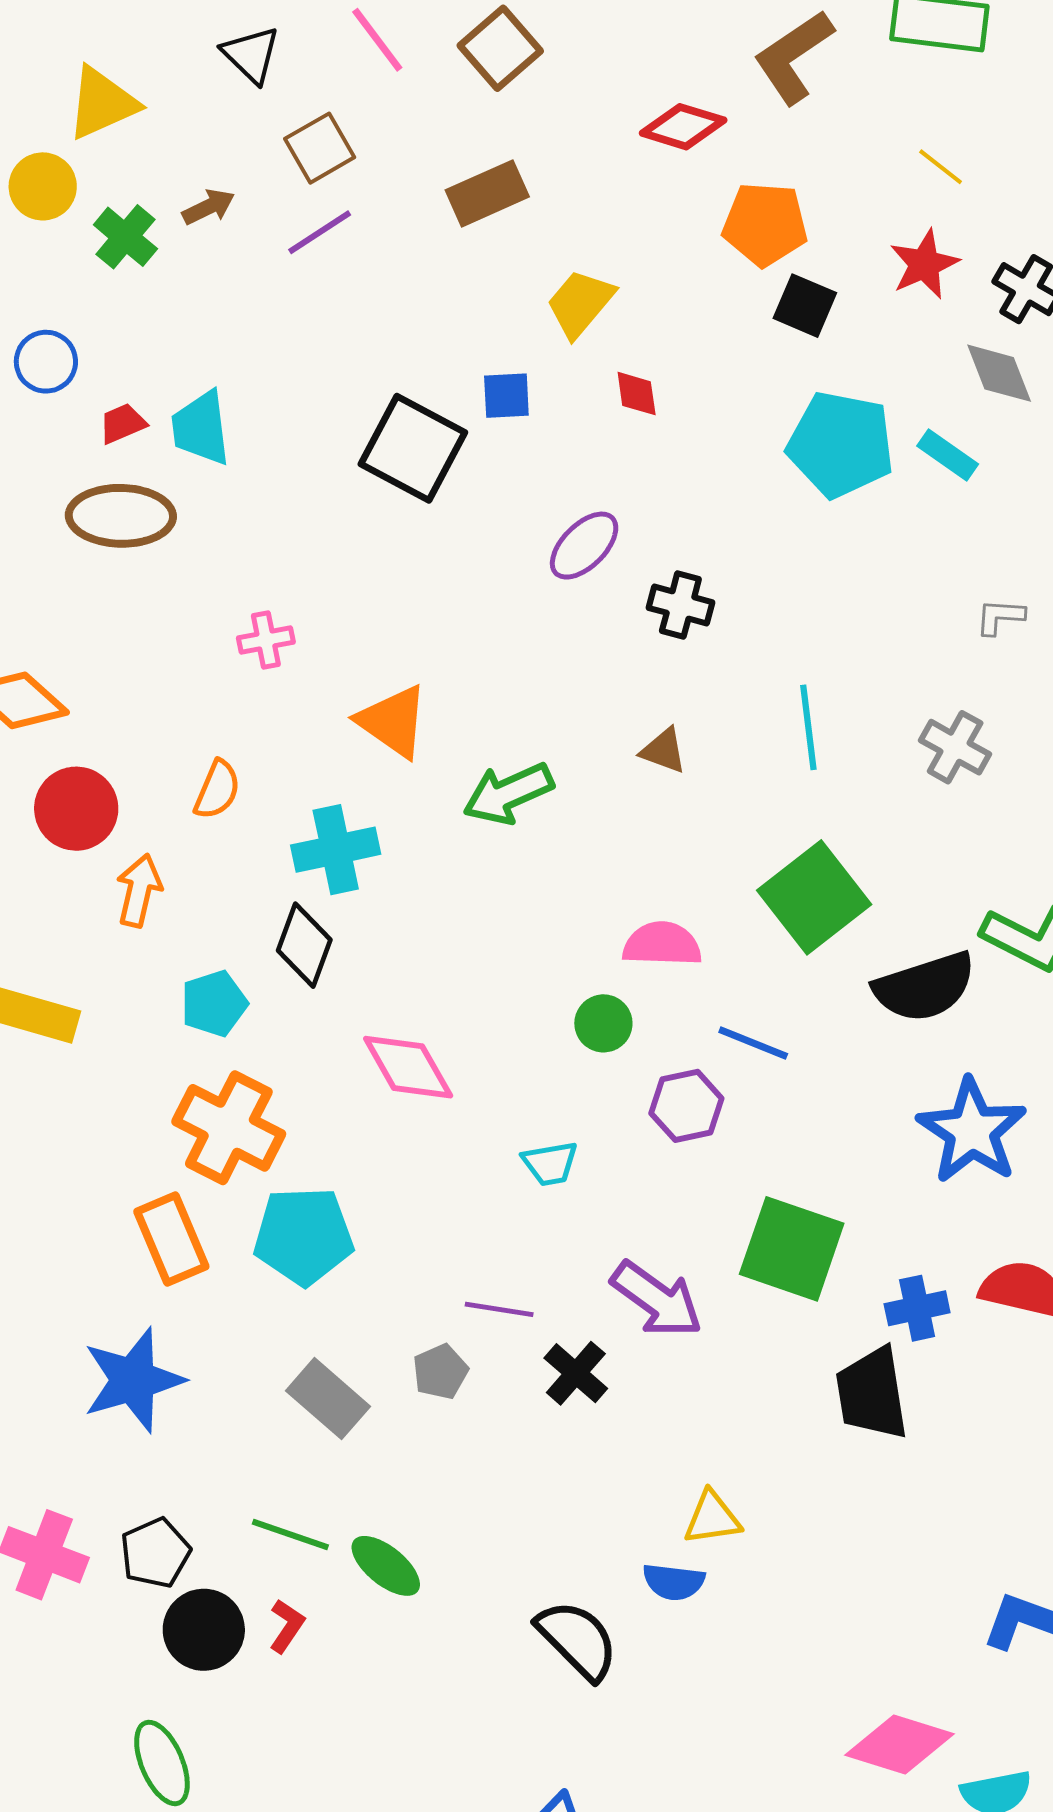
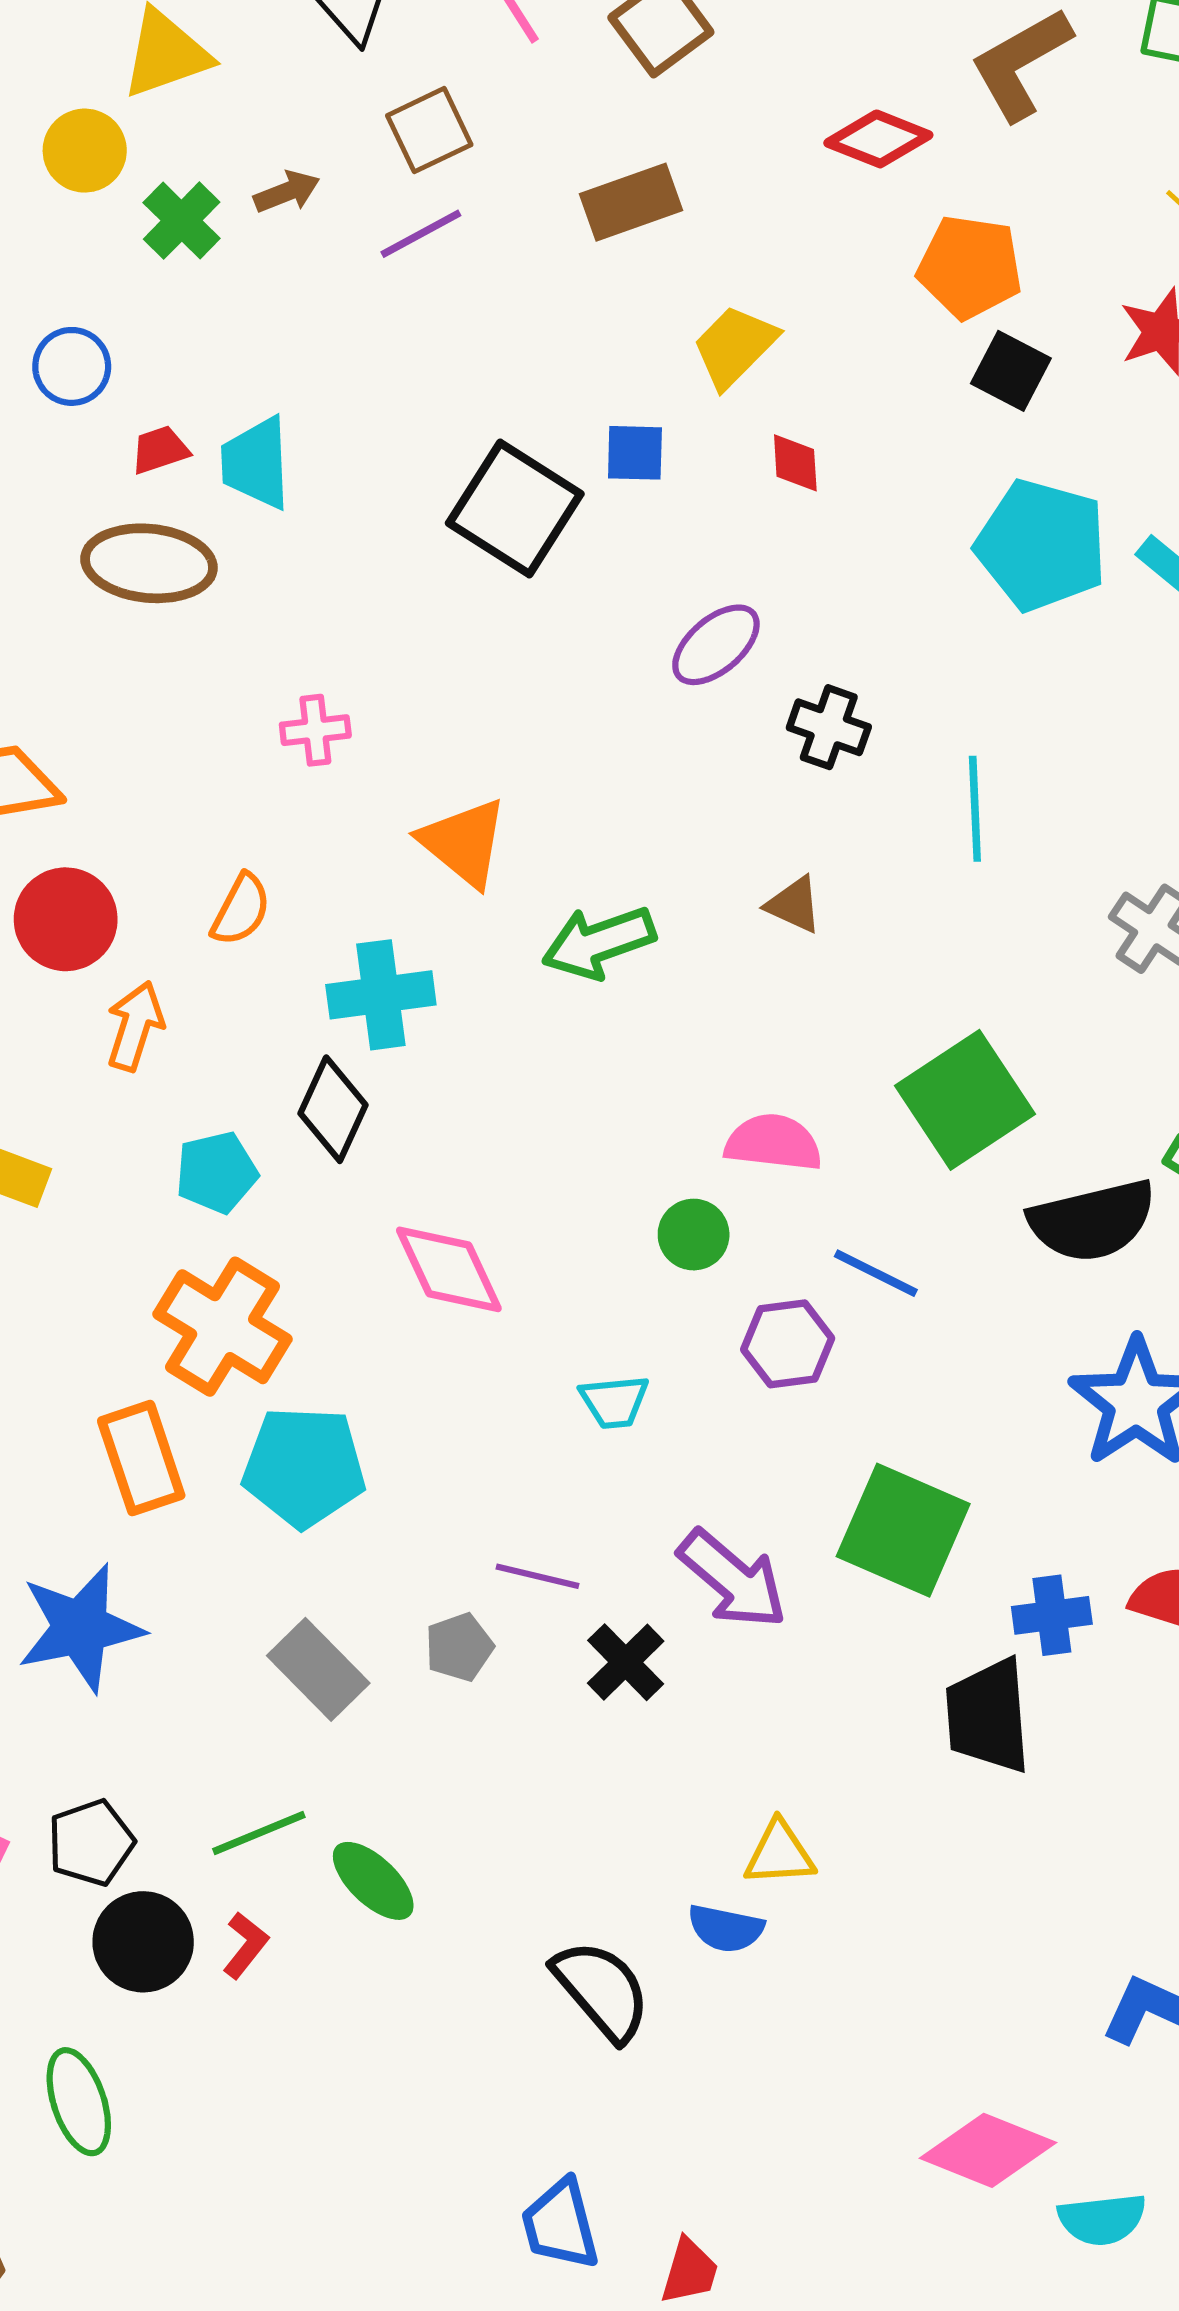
cyan line: (808, 727) -> (975, 809), moved
green line: (290, 1534) -> (259, 1833), turned -46

